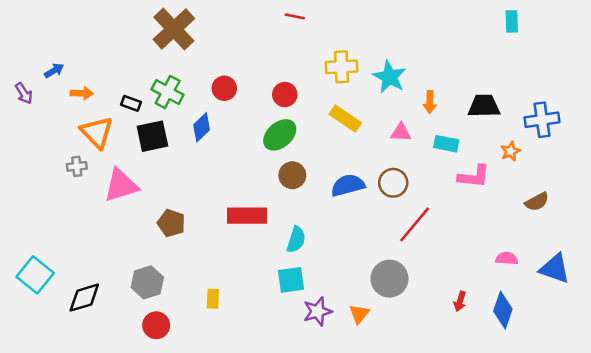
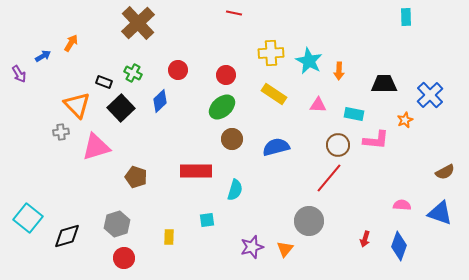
green cross: (168, 92) -> (133, 73), size x0.7
orange arrow: (82, 93) -> (71, 43), moved, turned -60
orange arrow: (430, 102) -> (339, 71), moved
blue cross: (542, 120) -> (430, 95), turned -36
black square: (152, 136) -> (121, 108), turned -32
brown circle: (393, 183) -> (338, 145), moved
brown semicircle: (537, 202) -> (445, 172), moved
cyan square: (291, 280) -> (207, 220), moved, size x0.7

